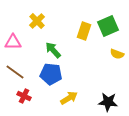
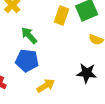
black star: (108, 102) -> (87, 73), moved

